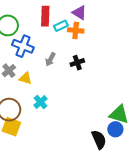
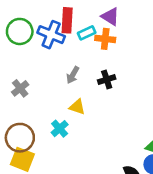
blue cross: (23, 46) -> (51, 35), moved
yellow triangle: (26, 78) -> (77, 107), moved

